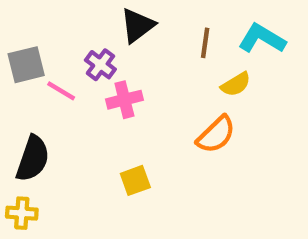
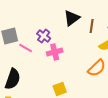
black triangle: (138, 25) -> (72, 18), moved

